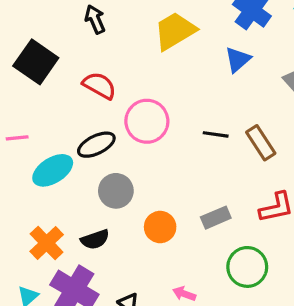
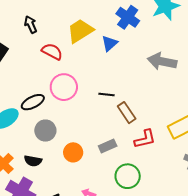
blue triangle: (238, 60) -> (110, 43), moved
red semicircle: (99, 86) -> (52, 51), moved
brown rectangle: (261, 143) -> (127, 113), moved
black semicircle: (95, 239) -> (33, 161), turned 30

